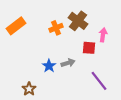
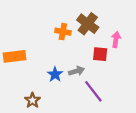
orange rectangle: (16, 26) -> (14, 56), moved, turned 30
orange cross: (56, 28) -> (63, 32), turned 32
purple line: (99, 81) -> (93, 91), moved

